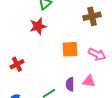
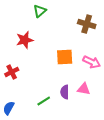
brown cross: (92, 16) -> (87, 24), turned 30
red star: (38, 26) -> (25, 40), moved

